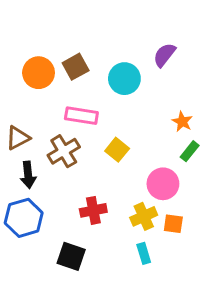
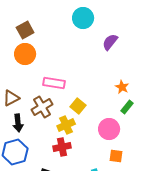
brown square: (76, 67) -> (25, 30), moved
cyan circle: (124, 79) -> (83, 18), moved
yellow cross: (144, 216) -> (66, 125), moved

